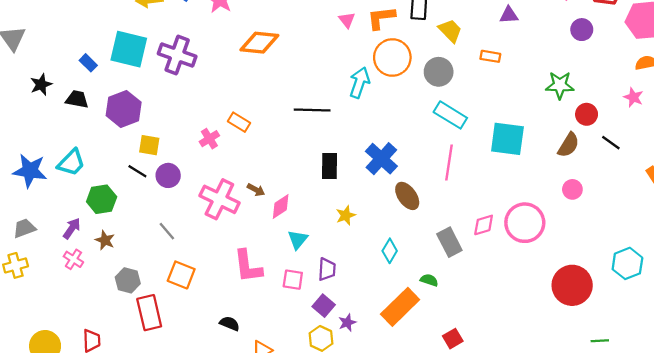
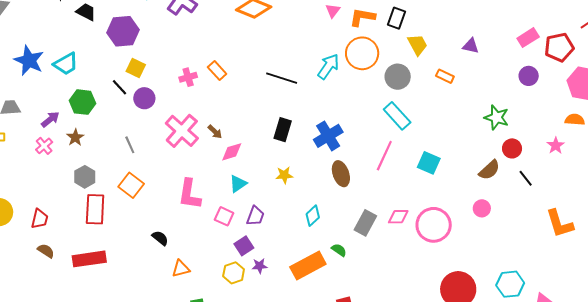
cyan square: (507, 139) -> (429, 163), moved, size x0.7
gray rectangle: (449, 242) -> (365, 223), turned 40

